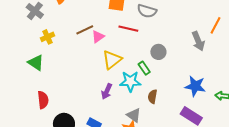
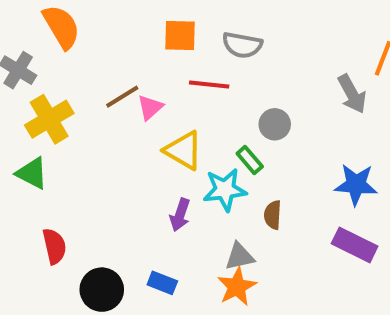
yellow cross: (47, 37) -> (49, 119), size x1.6
yellow triangle: (112, 60) -> (183, 150), turned -45
gray triangle: (134, 115) -> (239, 256), turned -42

